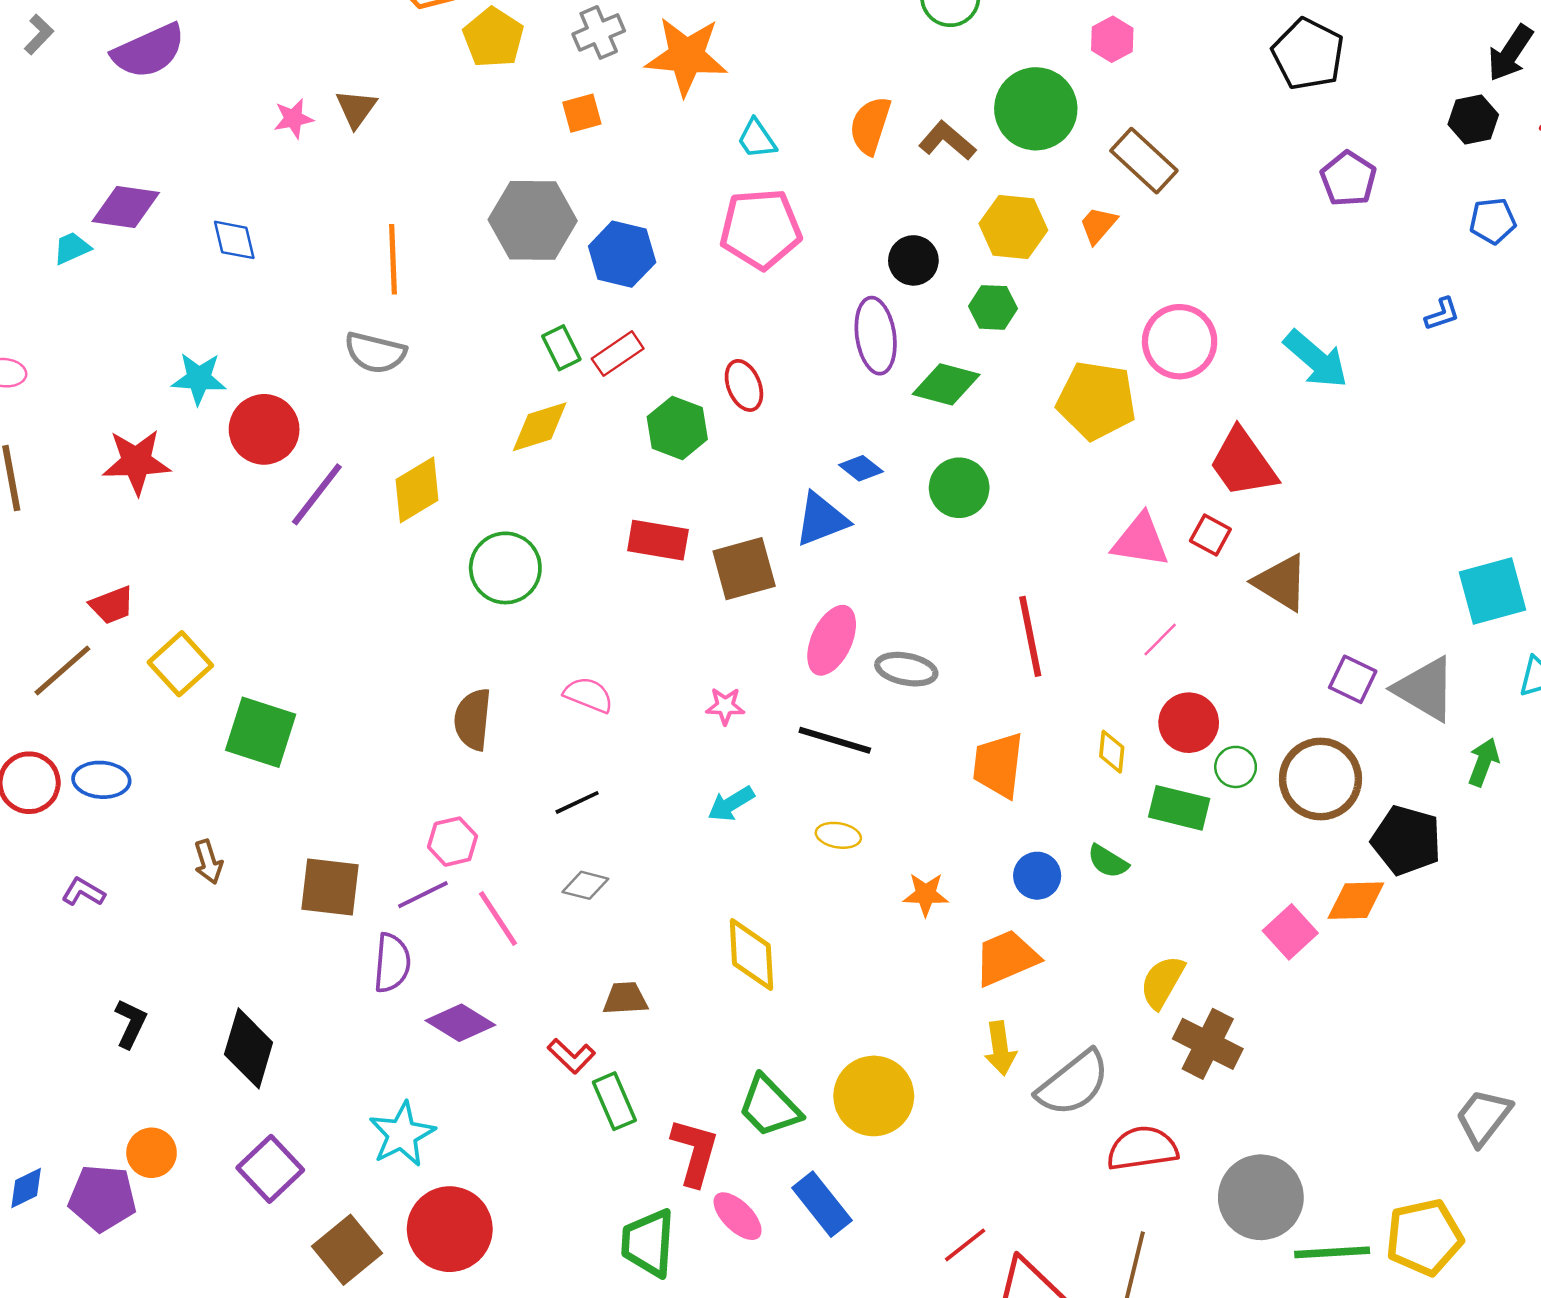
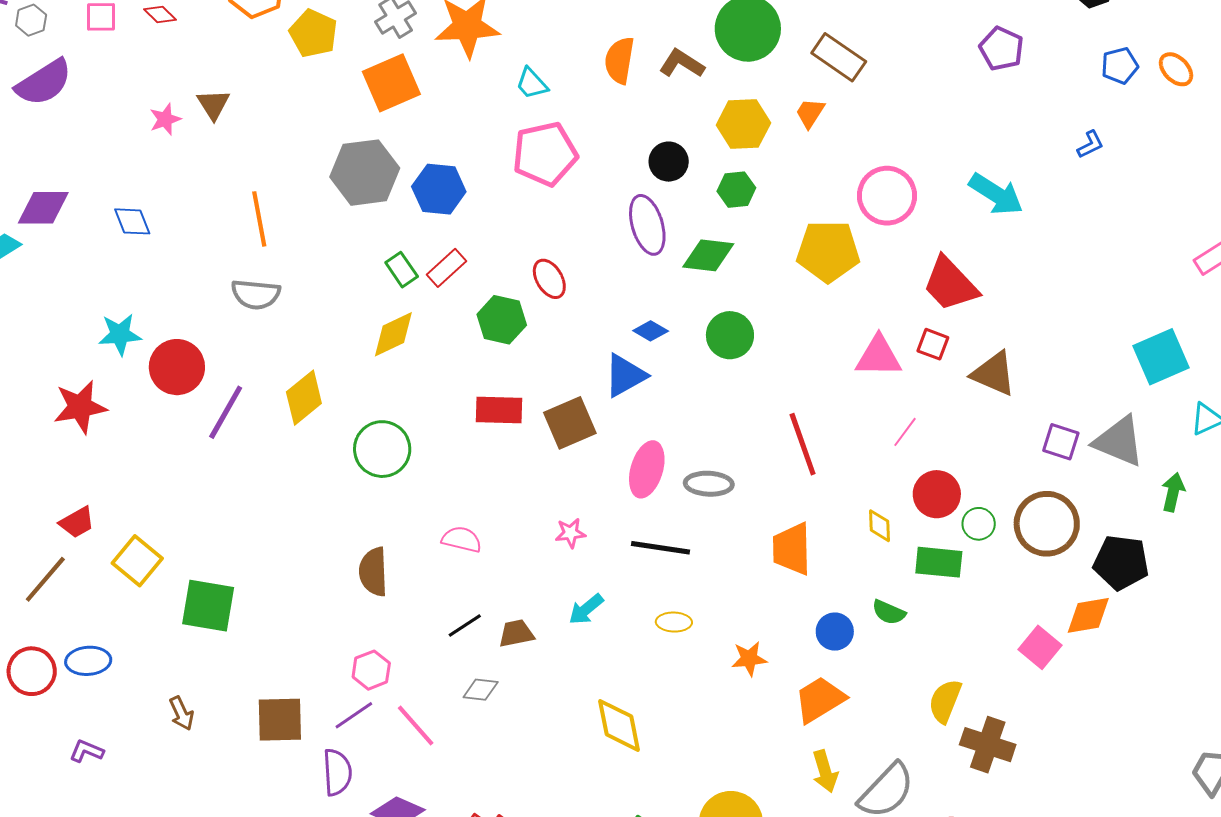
orange square: (582, 113) -> (391, 83), size x1.8
brown trapezoid: (625, 998) -> (516, 633), moved

